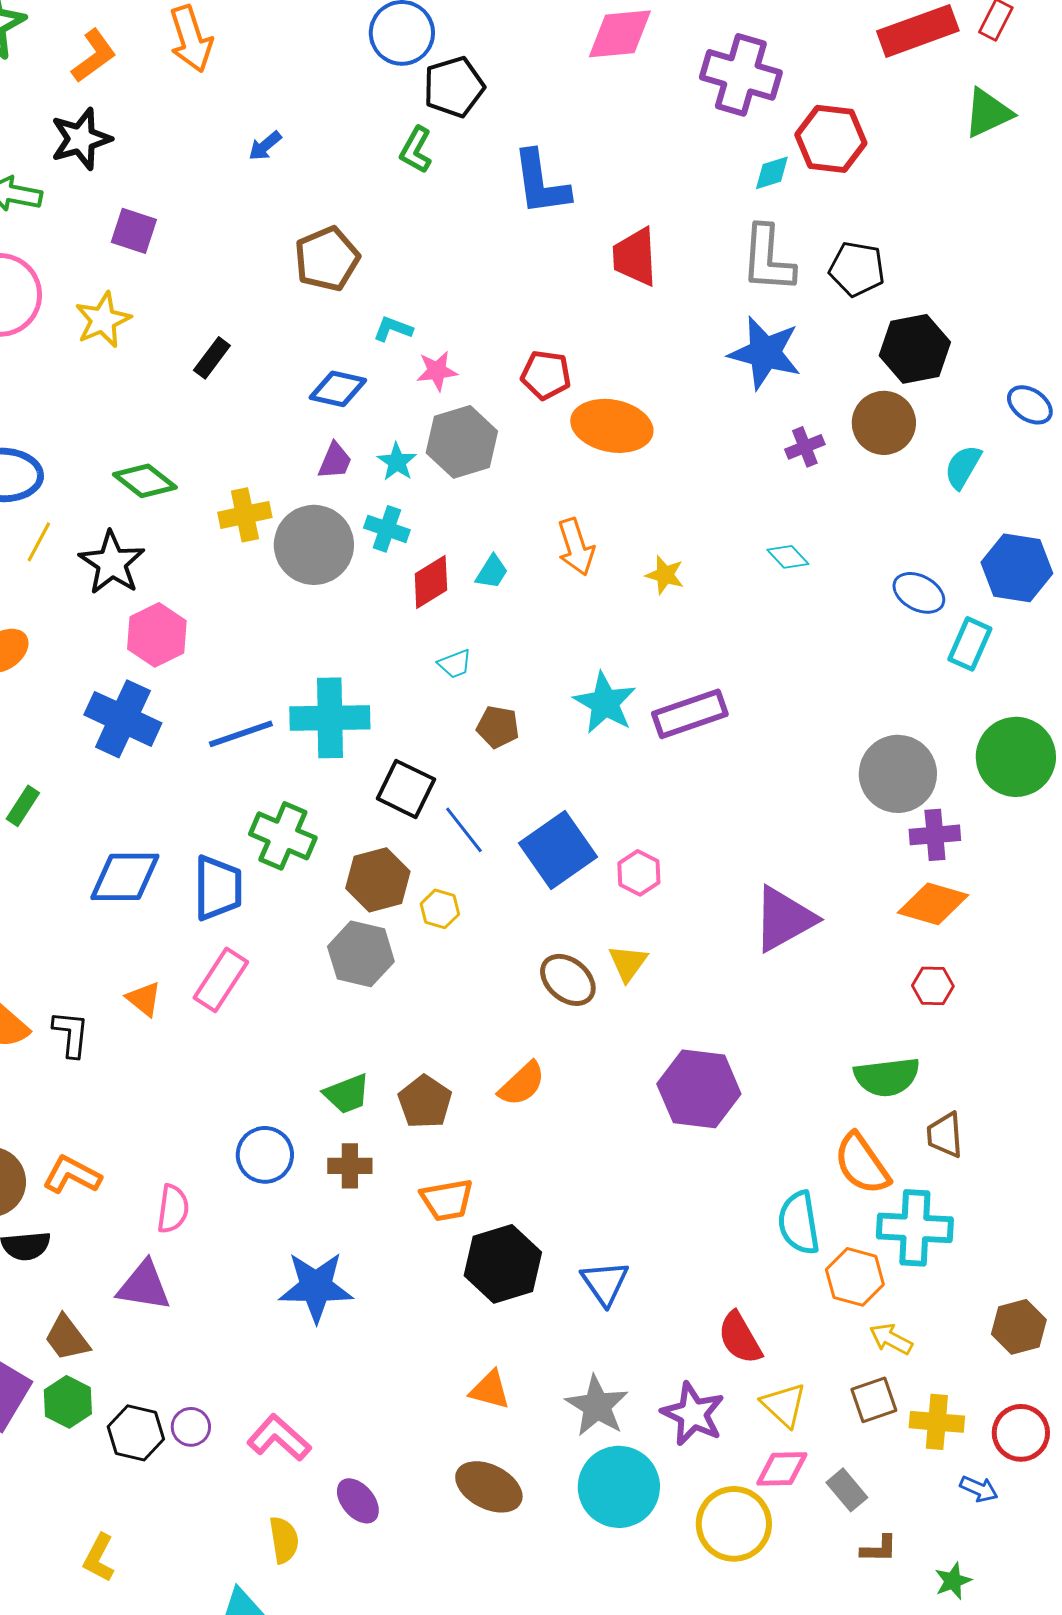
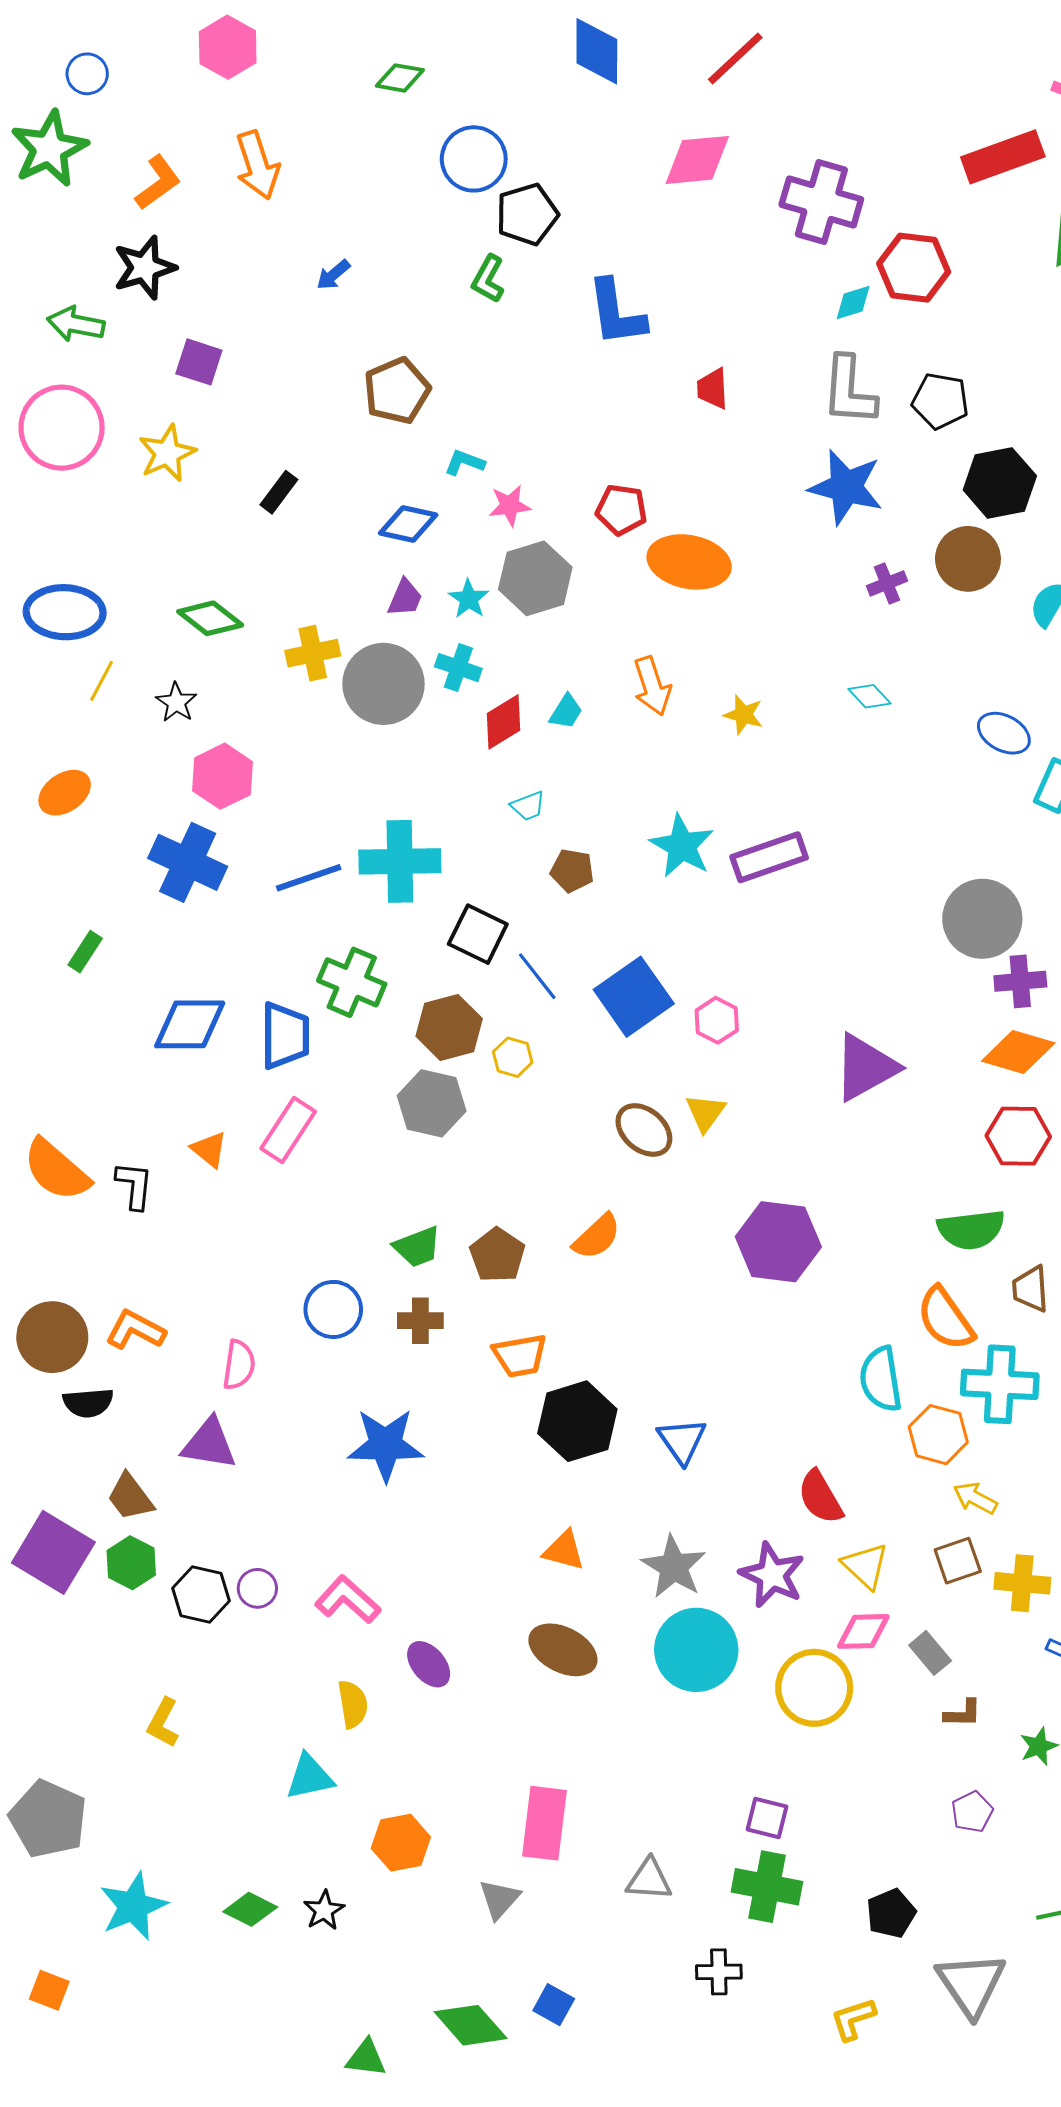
red trapezoid: (635, 257) -> (713, 389), size x0.7
black star: (112, 563) -> (176, 702), size x0.6
red hexagon: (933, 986) -> (1018, 1136), size x1.5

